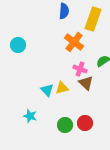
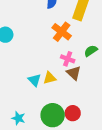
cyan star: (30, 116) -> (18, 118), moved
green circle: (65, 125) -> (53, 115), size x1.5

